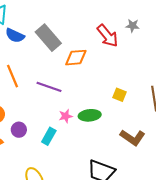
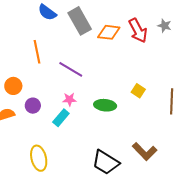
orange diamond: (76, 58) -> (109, 32), moved
pink star: (66, 116) -> (69, 99), moved
brown L-shape: (133, 137) -> (145, 151), moved

